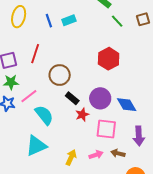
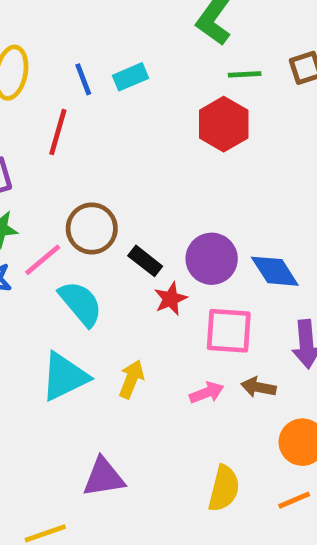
green line: (117, 21) -> (245, 74), turned -48
red line: (35, 54) -> (58, 132), moved
red hexagon: (109, 59) -> (224, 124), moved
brown circle: (60, 75) -> (92, 228), moved
yellow arrow: (71, 157) -> (131, 379), moved

